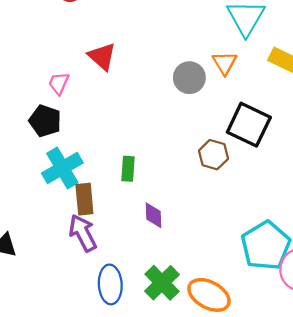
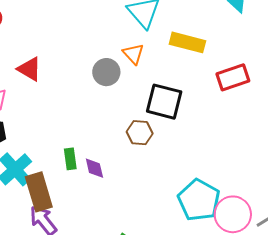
brown rectangle: (84, 199) -> (39, 192), size x1.4
purple diamond: (153, 215) -> (94, 168), moved

